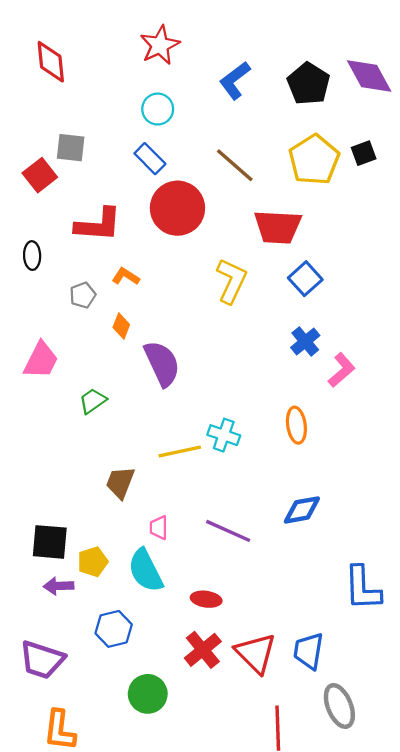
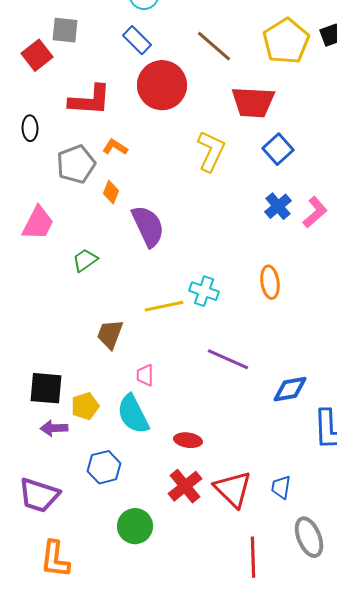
gray pentagon: (83, 295) -> (76, 164), size x1.6
pink L-shape: (342, 370) -> (315, 212), moved
blue diamond: (302, 510) -> (290, 389), moved
purple line: (228, 531) -> (228, 359), moved
blue trapezoid: (309, 651) -> (281, 487), size x0.7

